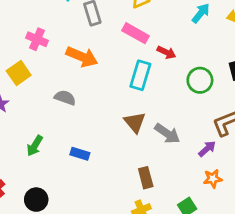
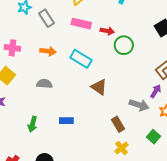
orange arrow: (82, 57) -> (48, 51), size x0.7
cyan rectangle: (140, 75) -> (81, 59), moved, turned -60
green circle: (200, 80) -> (124, 45), moved
gray arrow: (167, 133) -> (139, 105), moved

